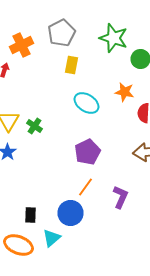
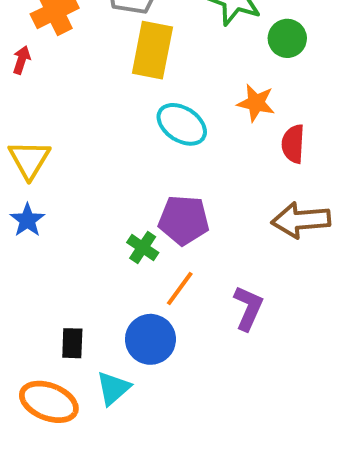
yellow rectangle: (72, 65) -> (152, 50), size x1.6
green cross: (34, 126) -> (143, 247), moved
purple pentagon: (88, 152) -> (184, 220), turned 30

